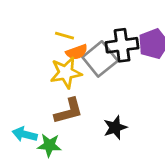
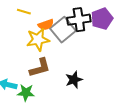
yellow line: (64, 36) -> (24, 12), moved

